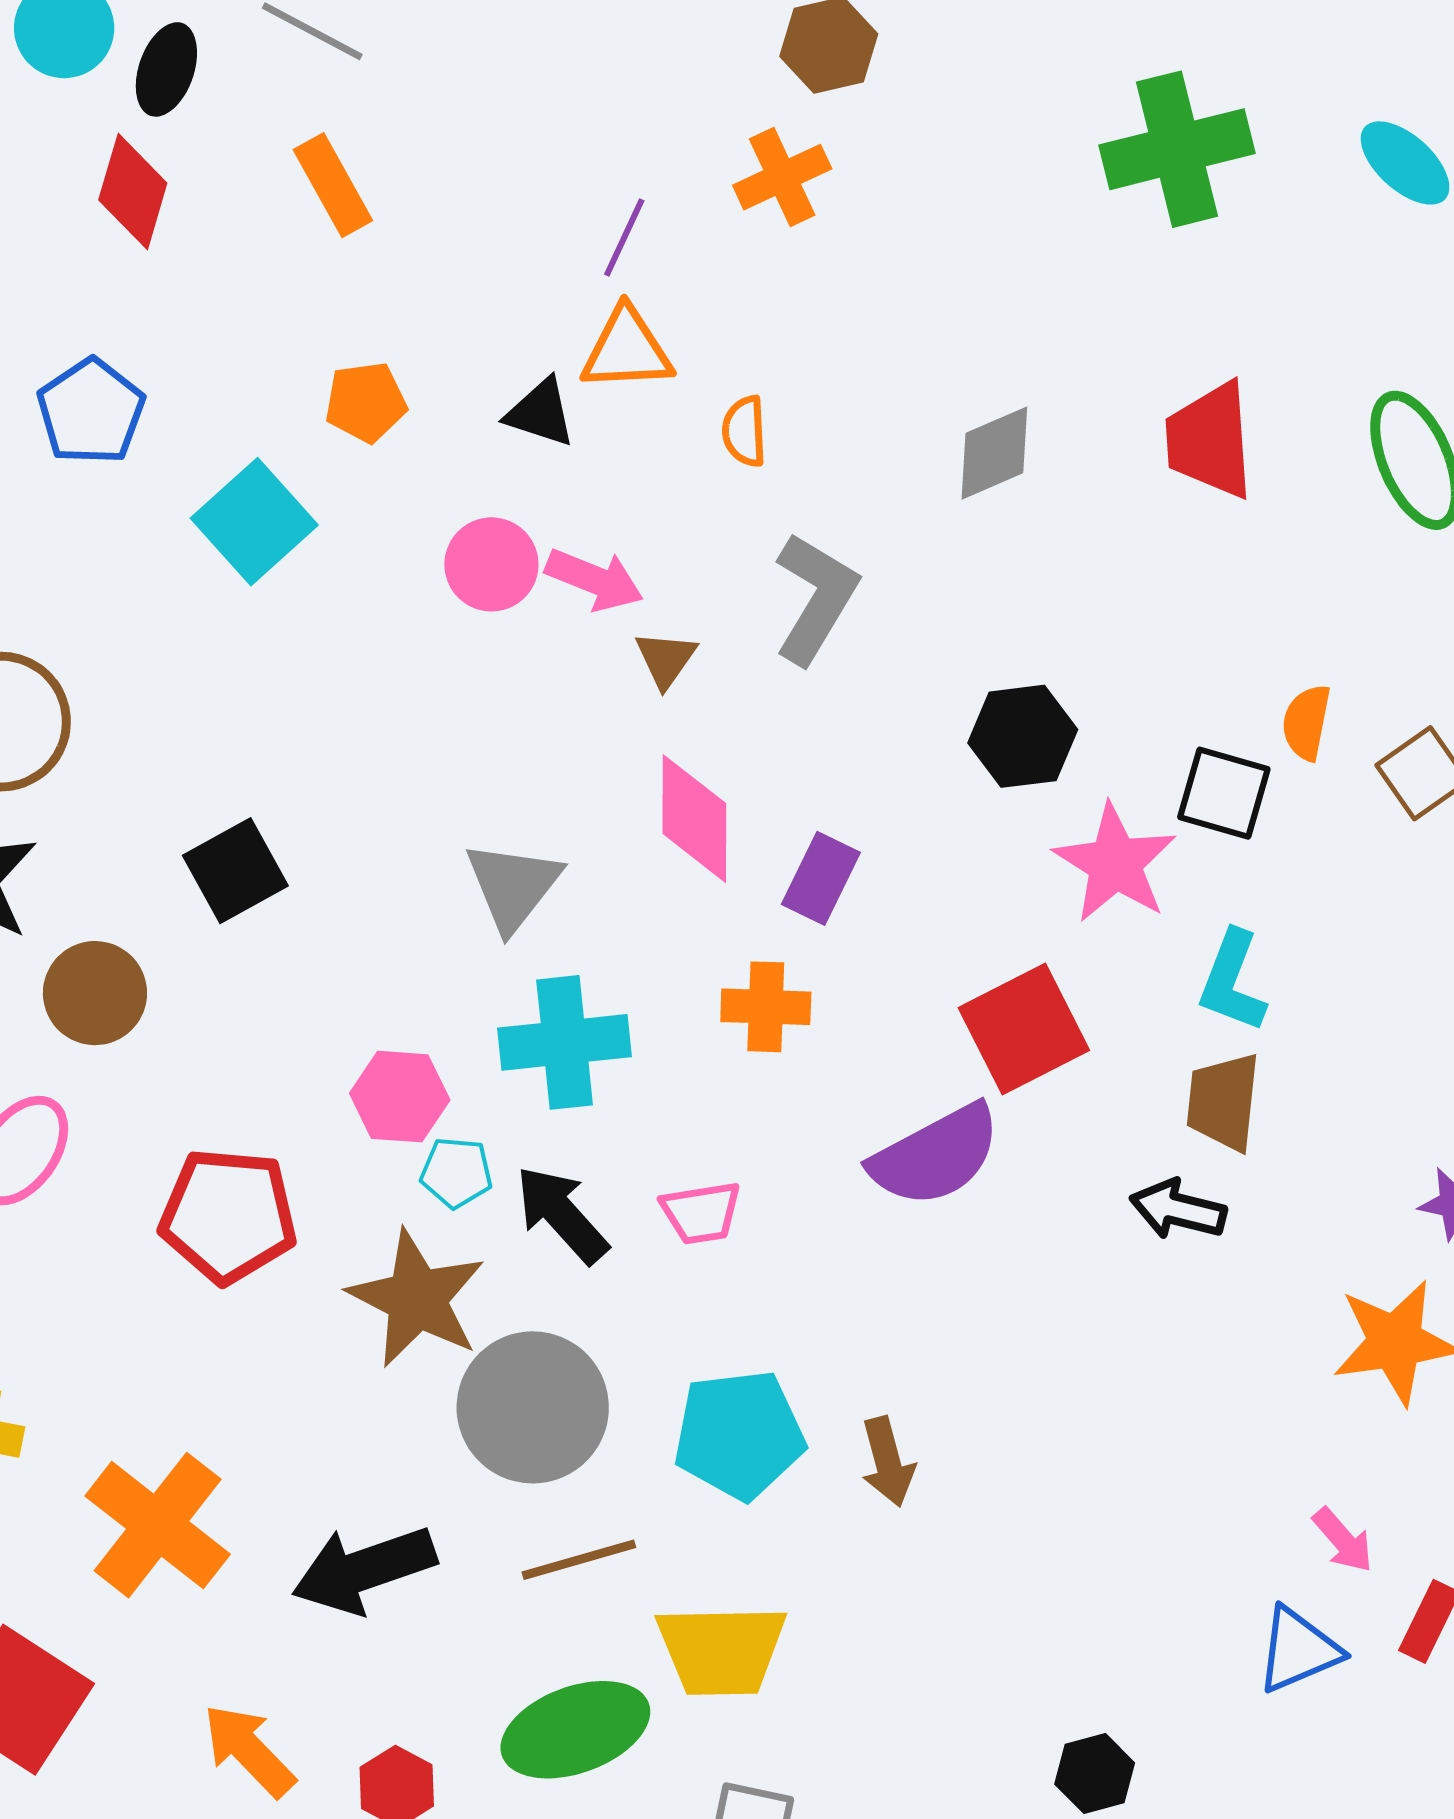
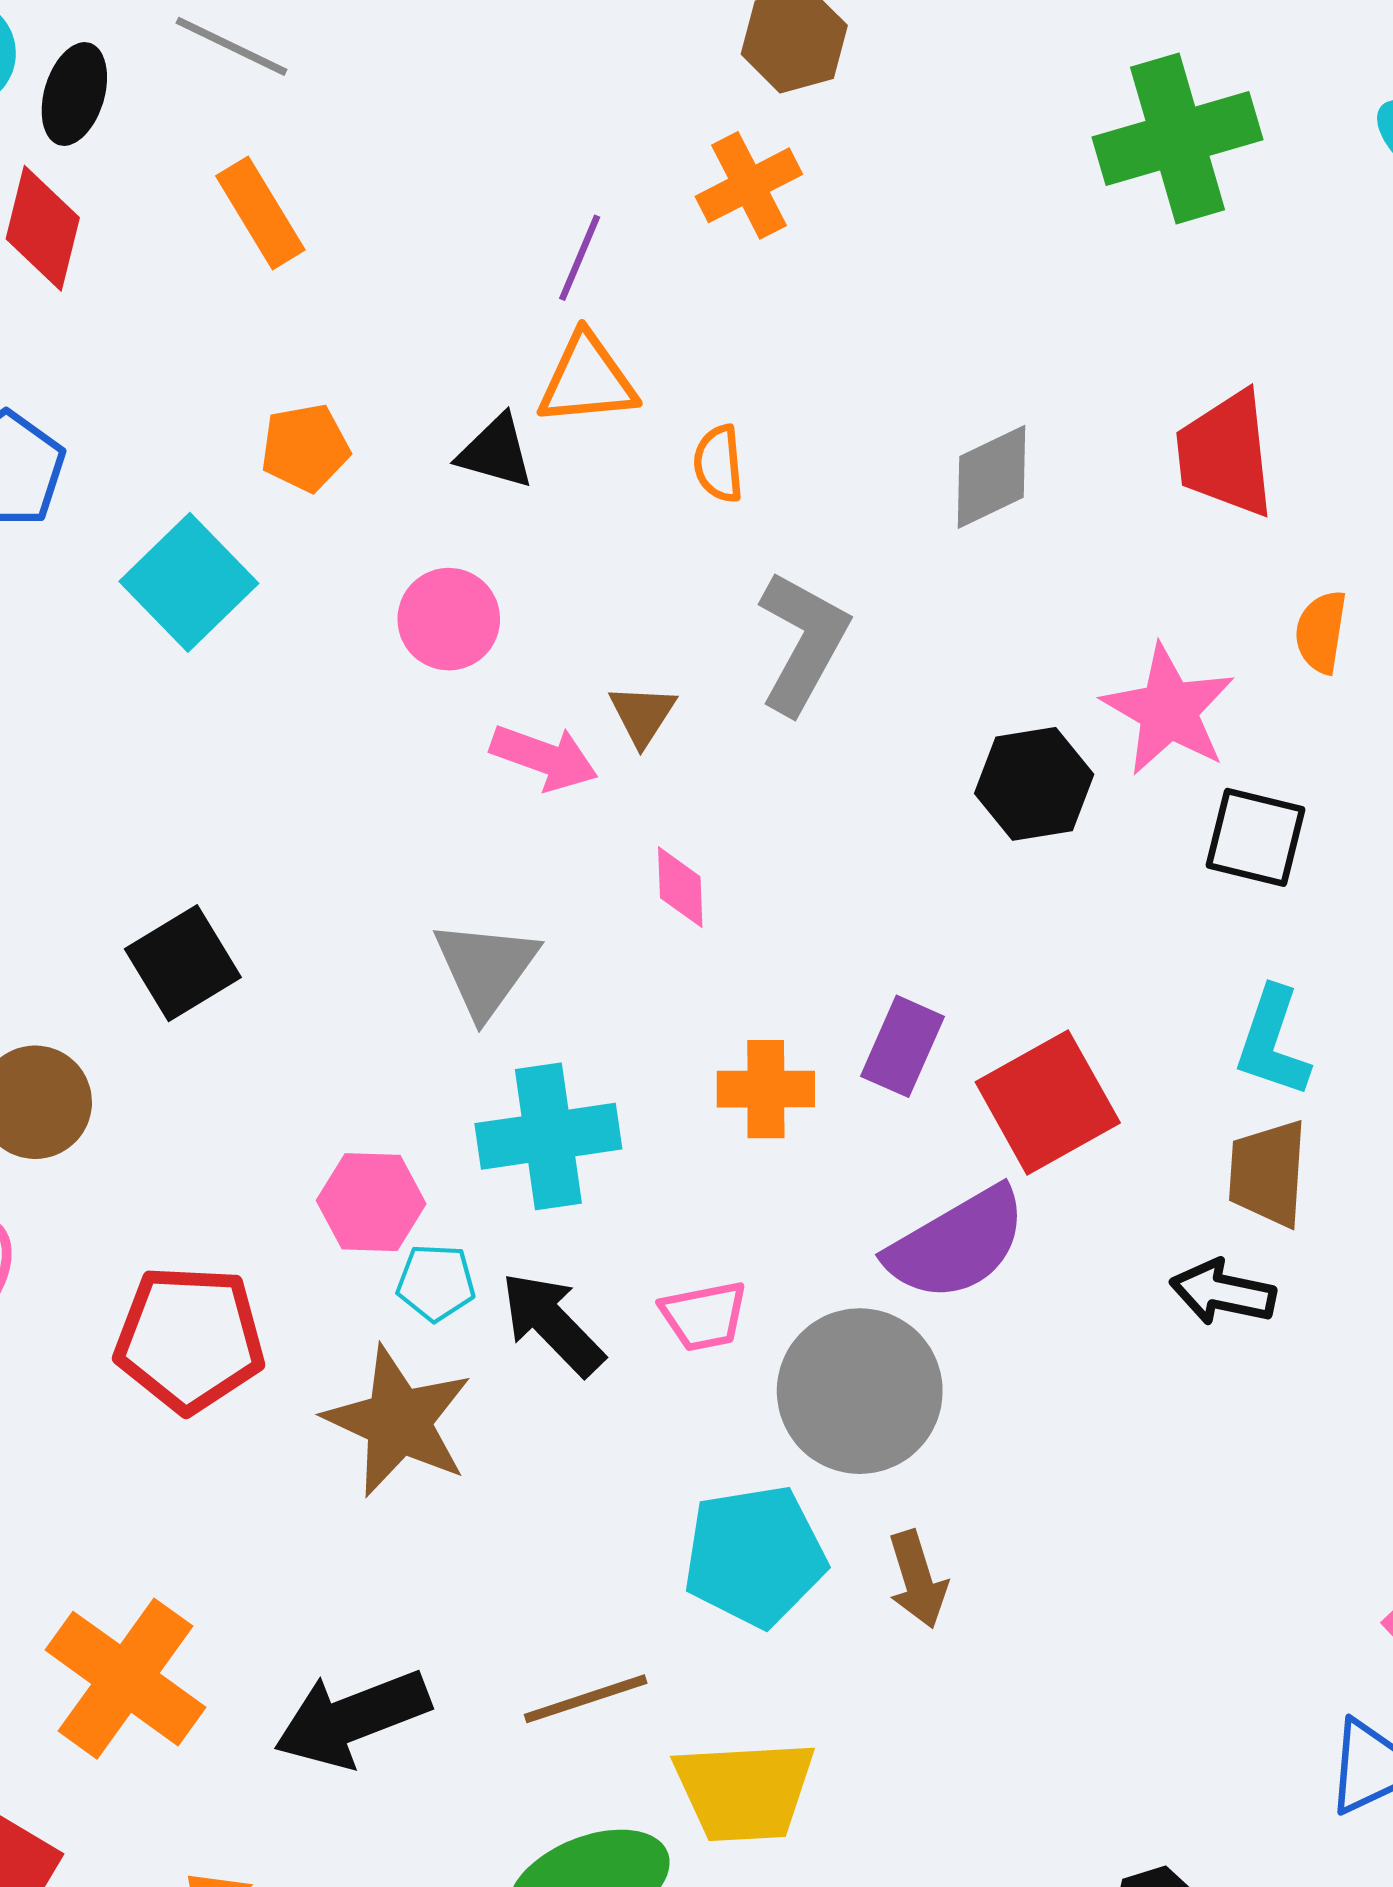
pink arrow: (594, 580) -> (544, 758), moved
orange semicircle: (1306, 722) -> (1321, 632), moved
pink diamond: (694, 819) -> (680, 887), size x0.6
pink star: (1115, 863) -> (1168, 710), moved
purple rectangle: (821, 878) -> (903, 1046), moved
gray circle: (533, 1407) -> (860, 1391), moved

